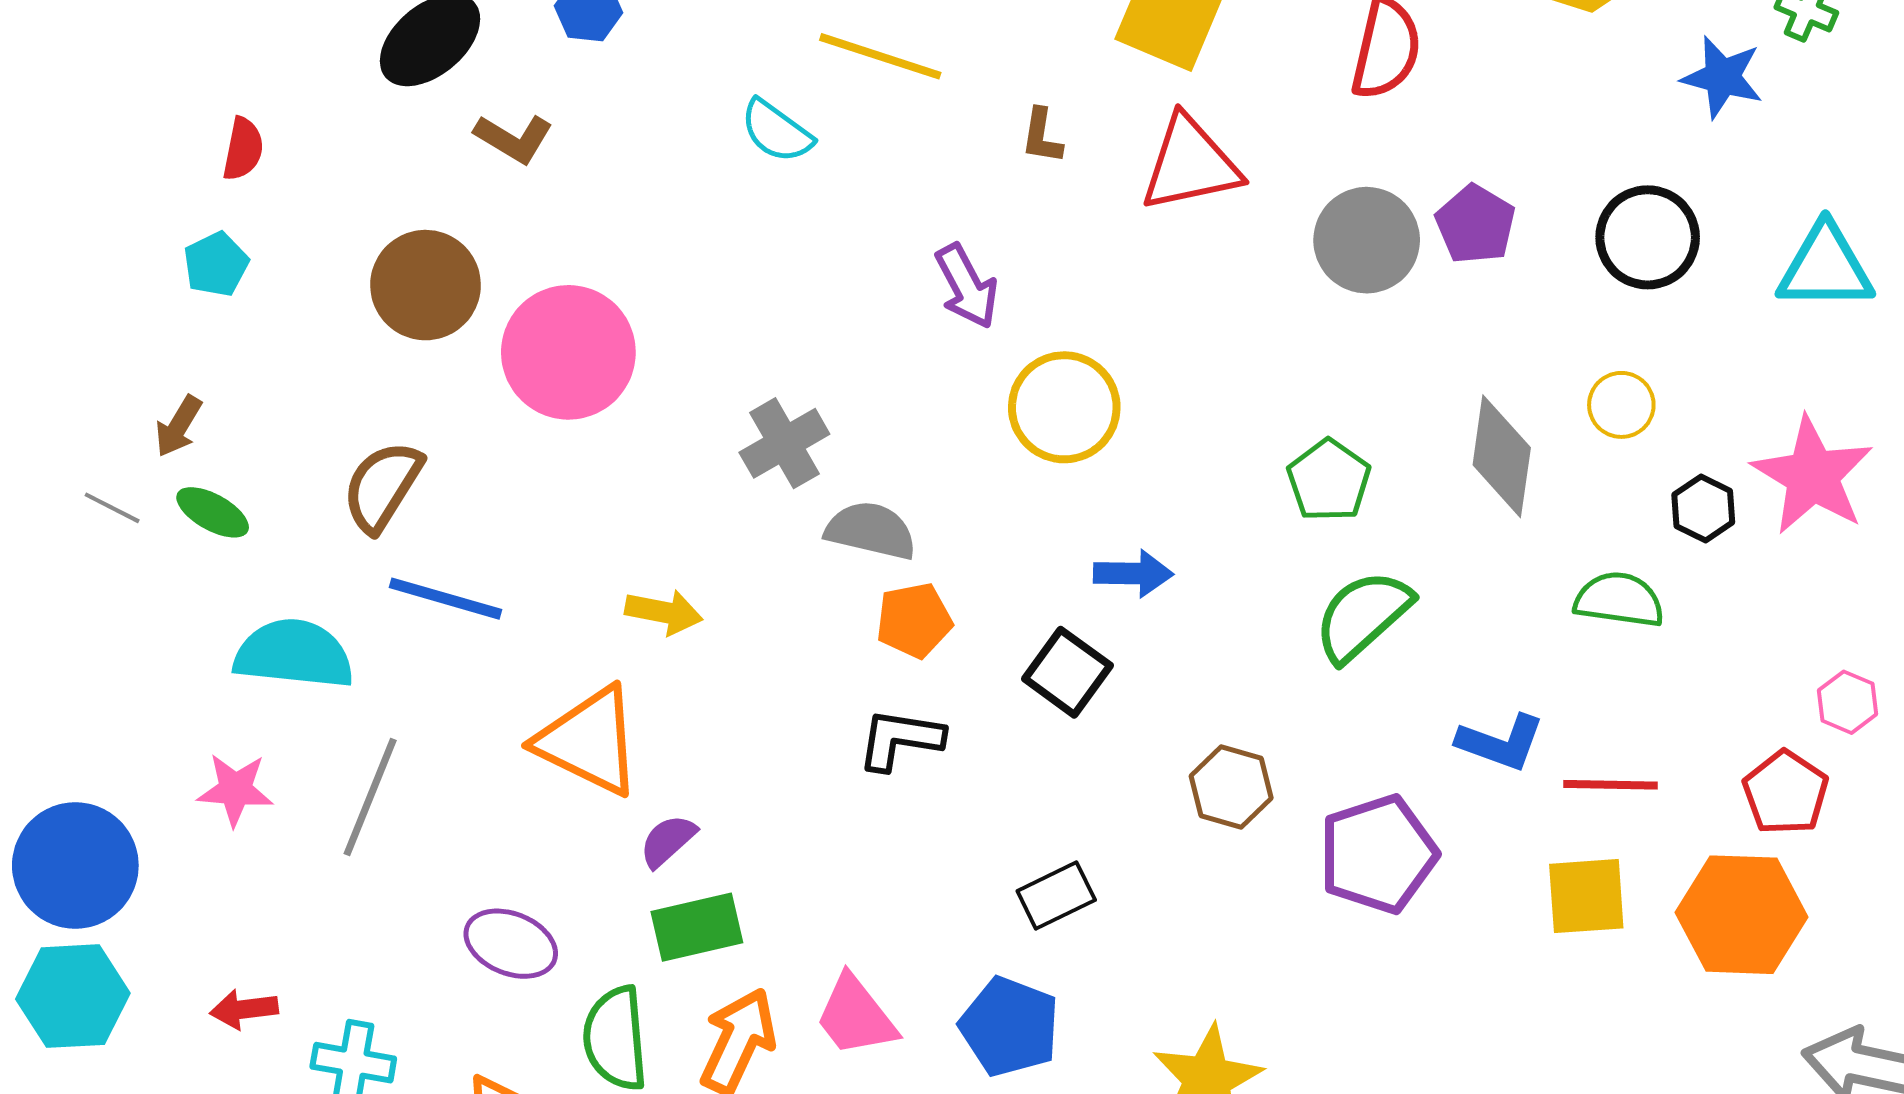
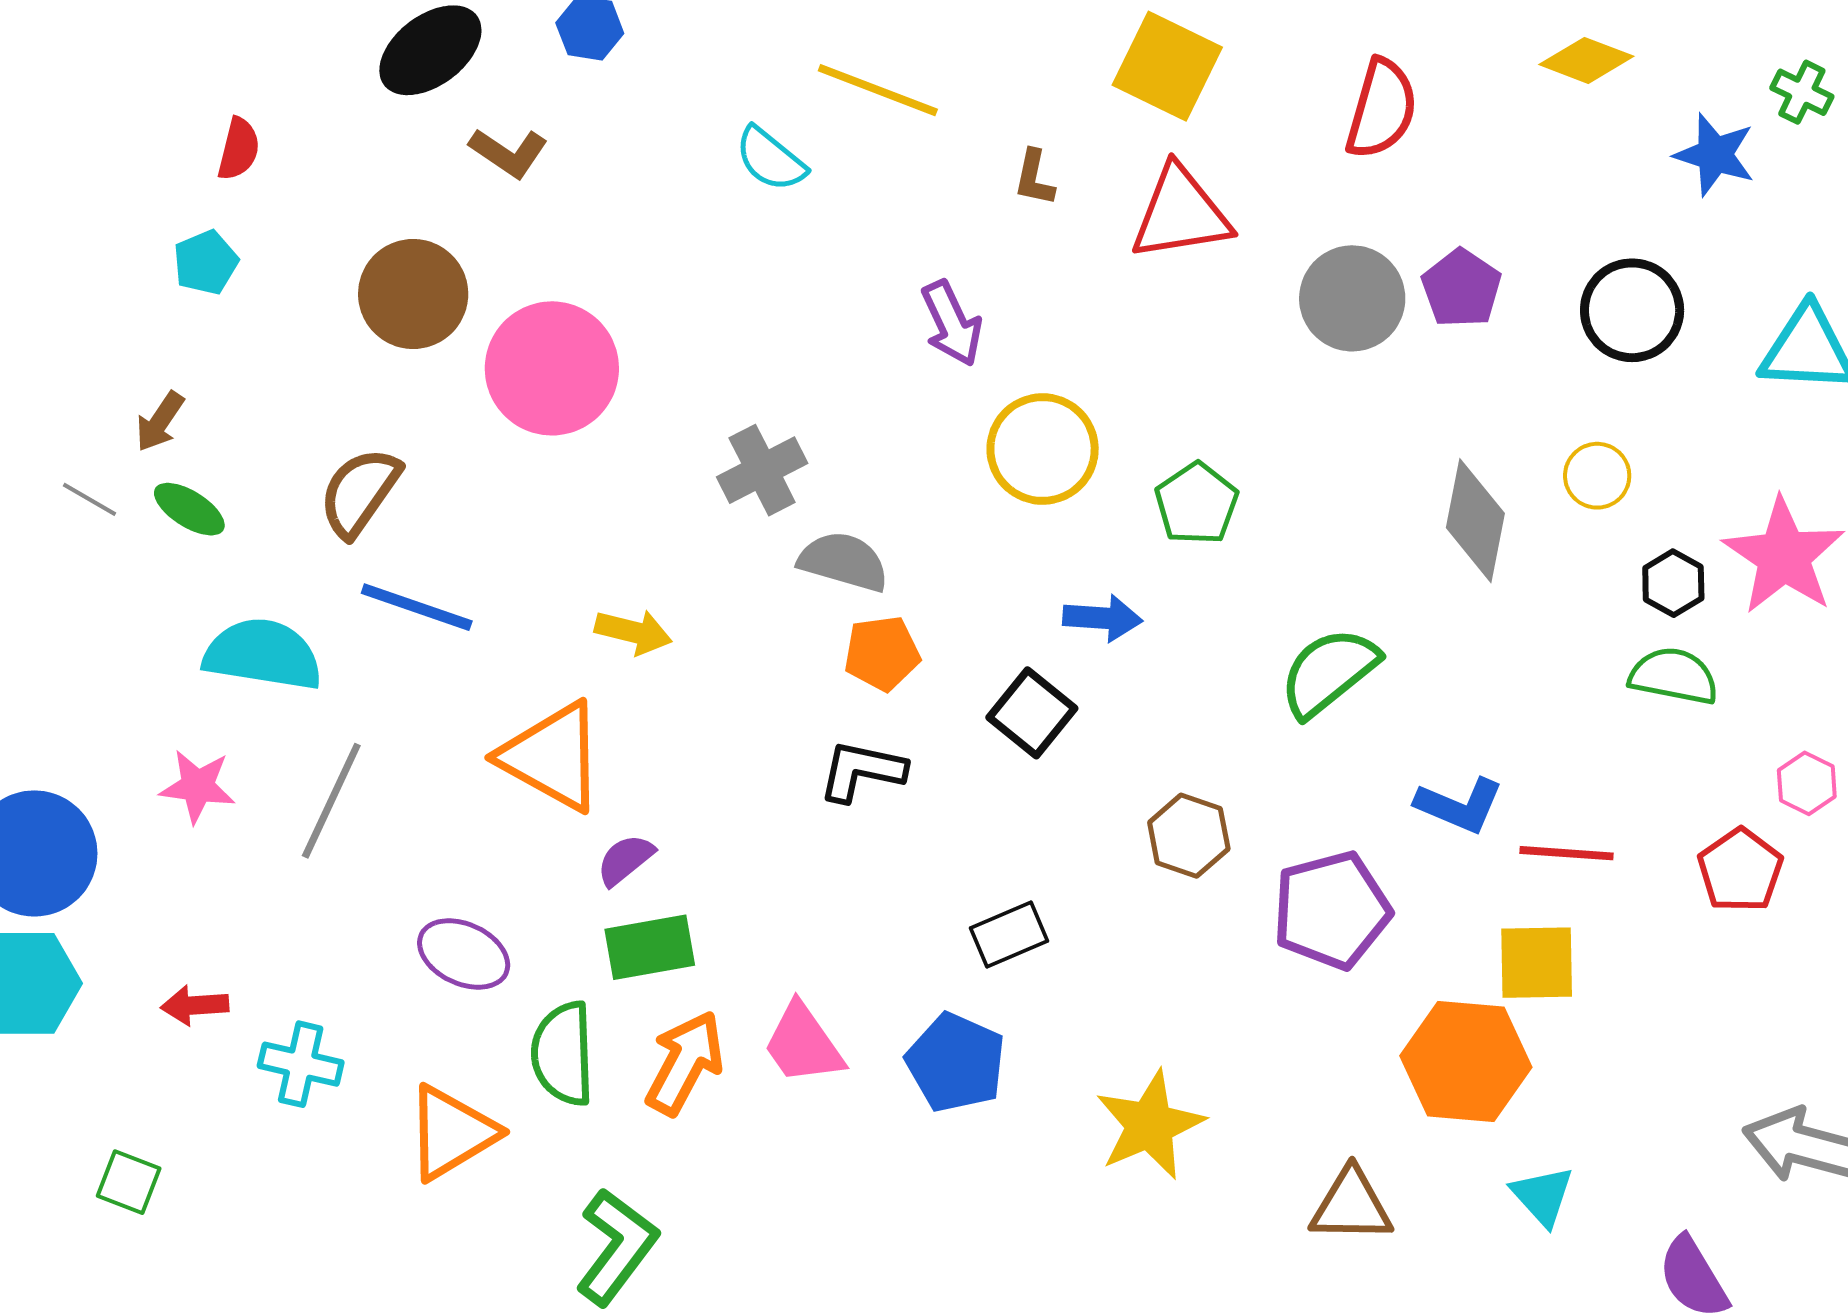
green pentagon: (1329, 480) -> (1197, 504), moved
green semicircle: (1619, 600) -> (1674, 676), moved
orange hexagon: (1742, 915) -> (1466, 1061), moved

